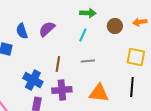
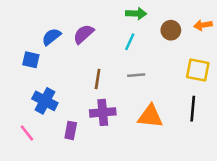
blue semicircle: (22, 31) -> (51, 37), turned 70
blue cross: (33, 80) -> (45, 101), moved

